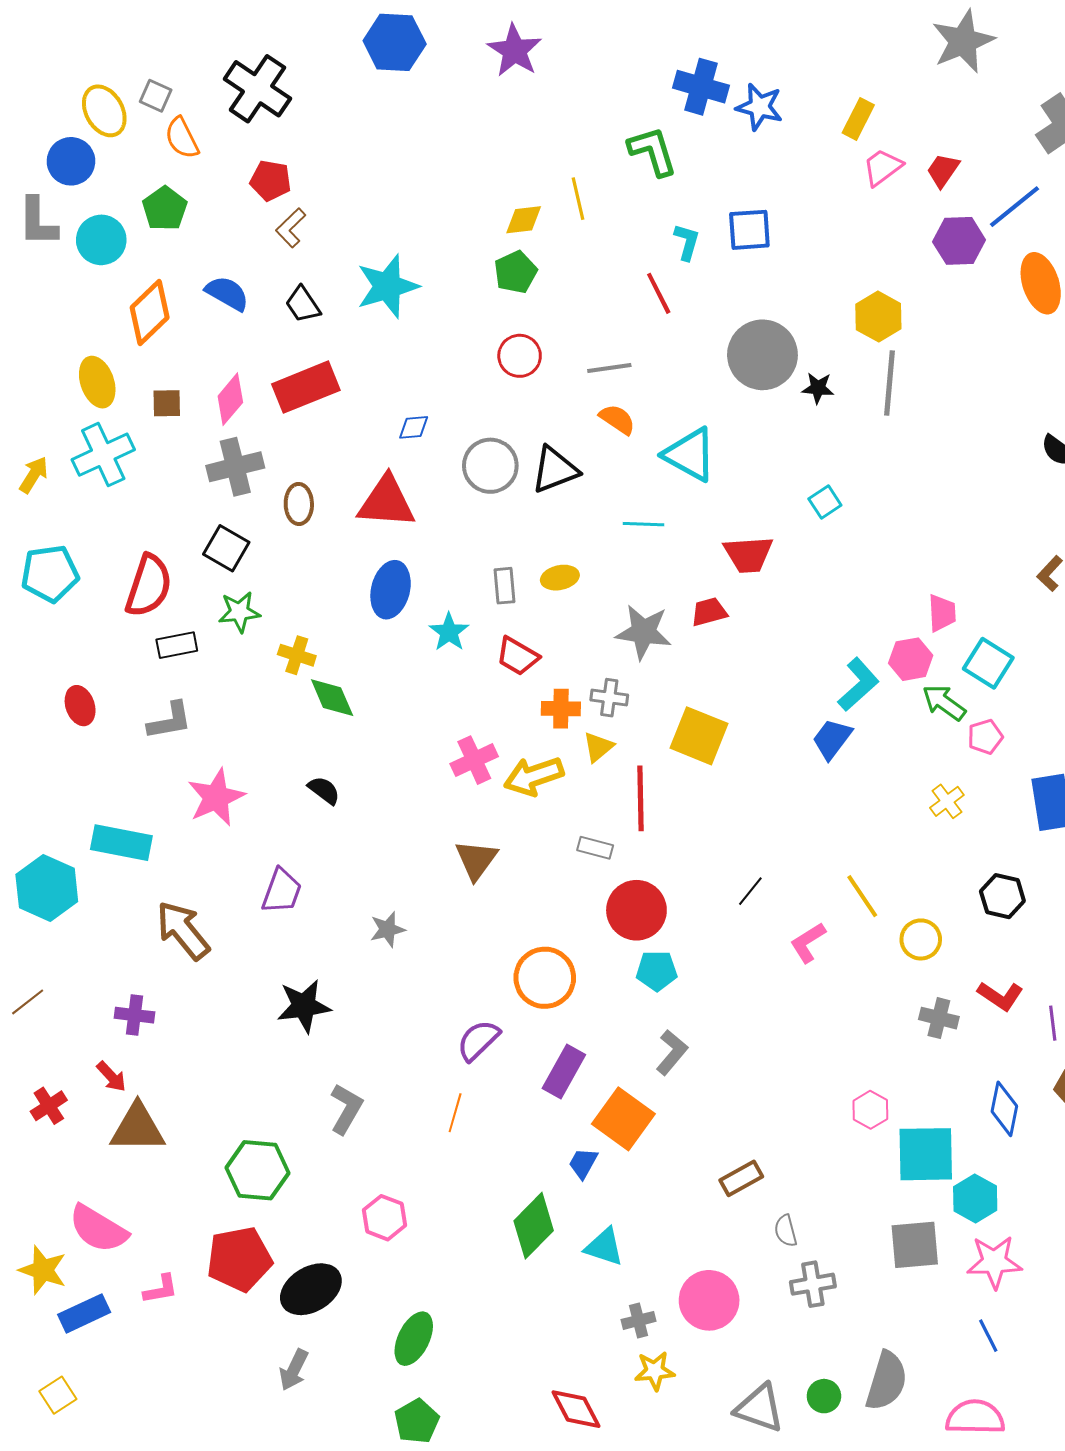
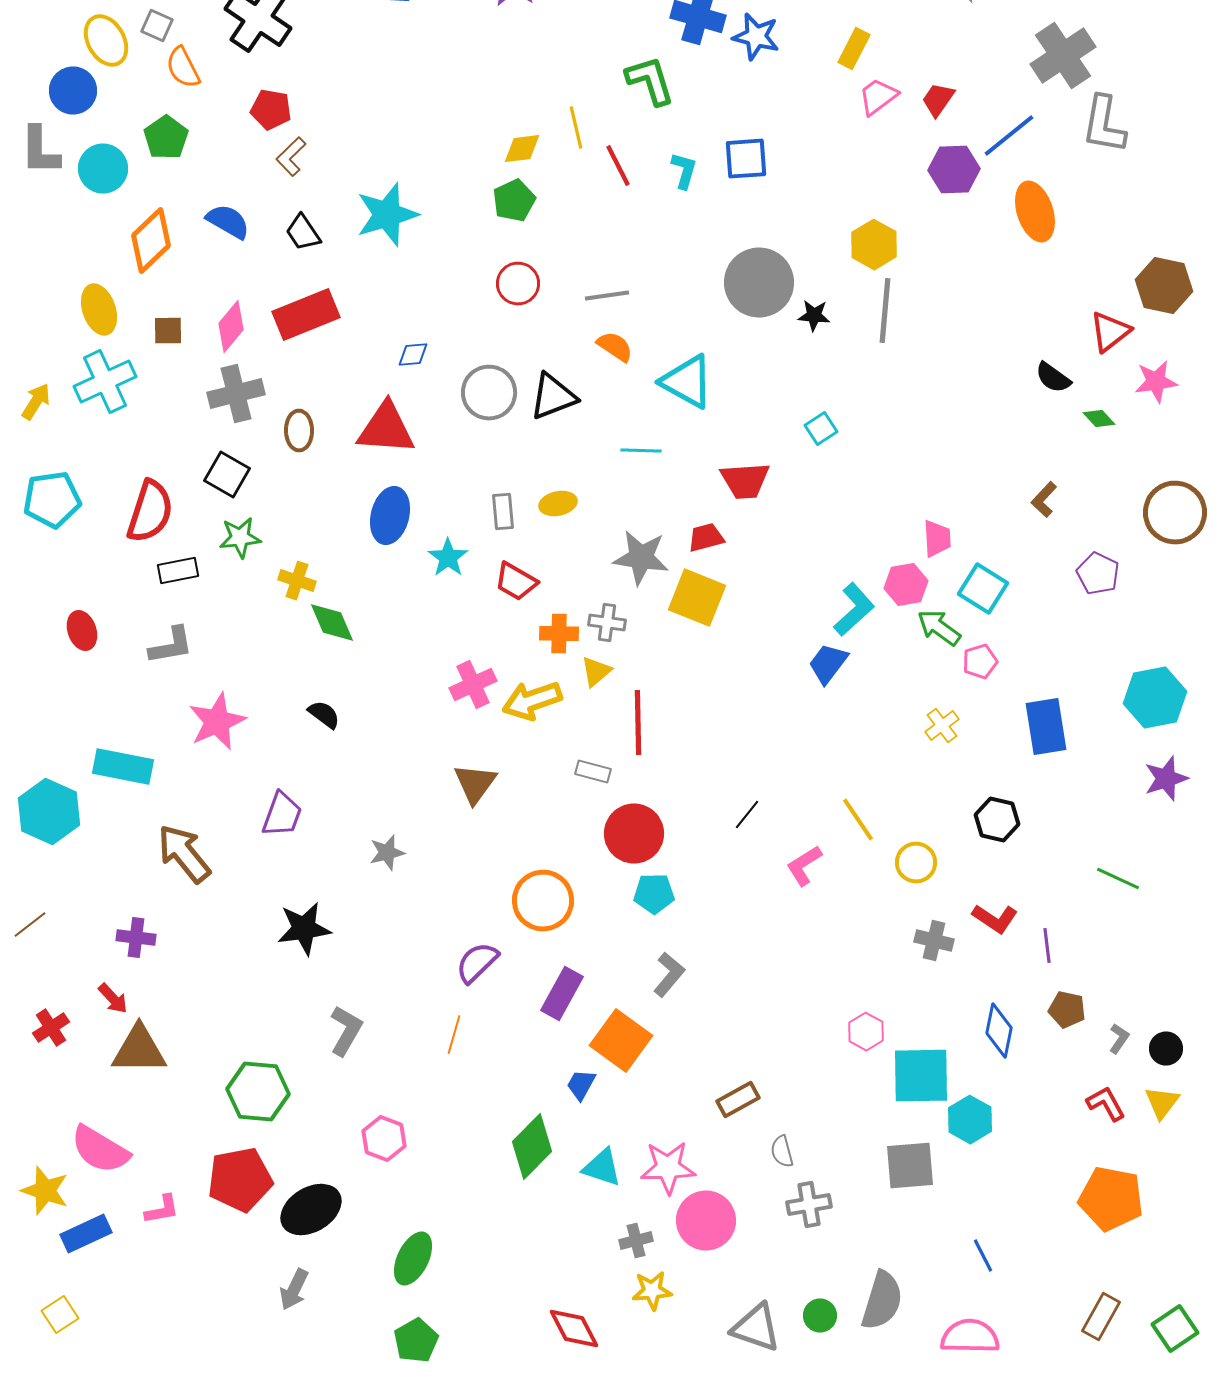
red line: (659, 293) -> (618, 166), moved
yellow square: (699, 736) -> (697, 598), moved
pink star: (994, 1262) -> (668, 1168), moved

